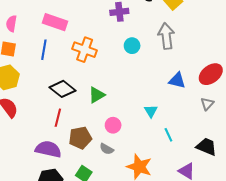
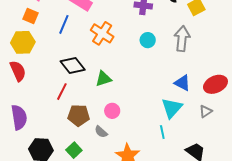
cyan triangle: (151, 111) -> (172, 108), moved, size x1.6
purple semicircle: (48, 149) -> (19, 117), moved, turned 55

